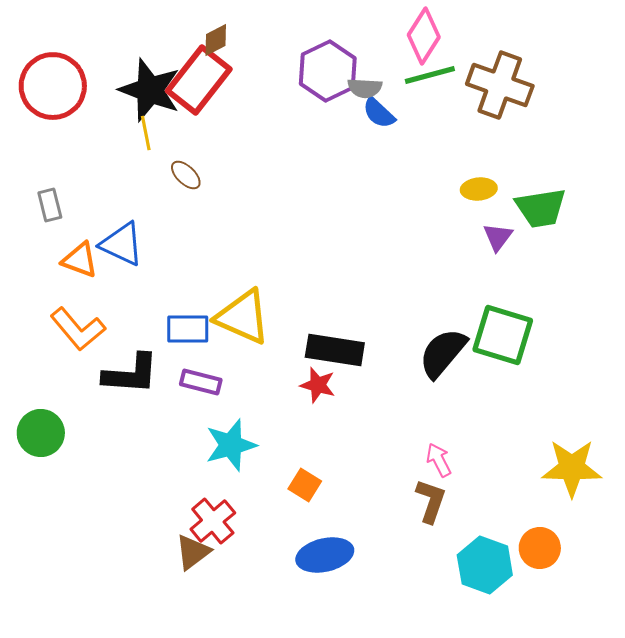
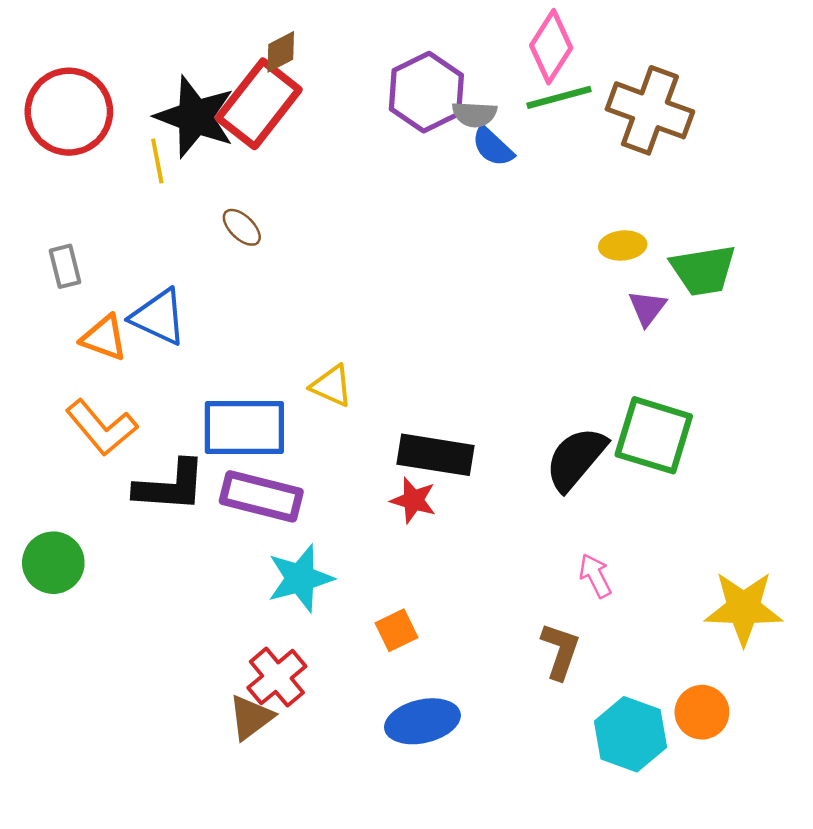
yellow line: (146, 133) -> (157, 161), moved
yellow triangle: (243, 317) -> (331, 386), moved, size x0.6
blue rectangle: (188, 329) -> (244, 427), size x1.5
purple rectangle: (201, 382) -> (261, 496), size x1.5
pink arrow: (439, 460) -> (595, 576), moved
orange square: (305, 485) -> (396, 630), turned 32

